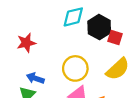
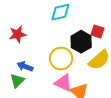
black hexagon: (99, 27) -> (81, 42), moved

